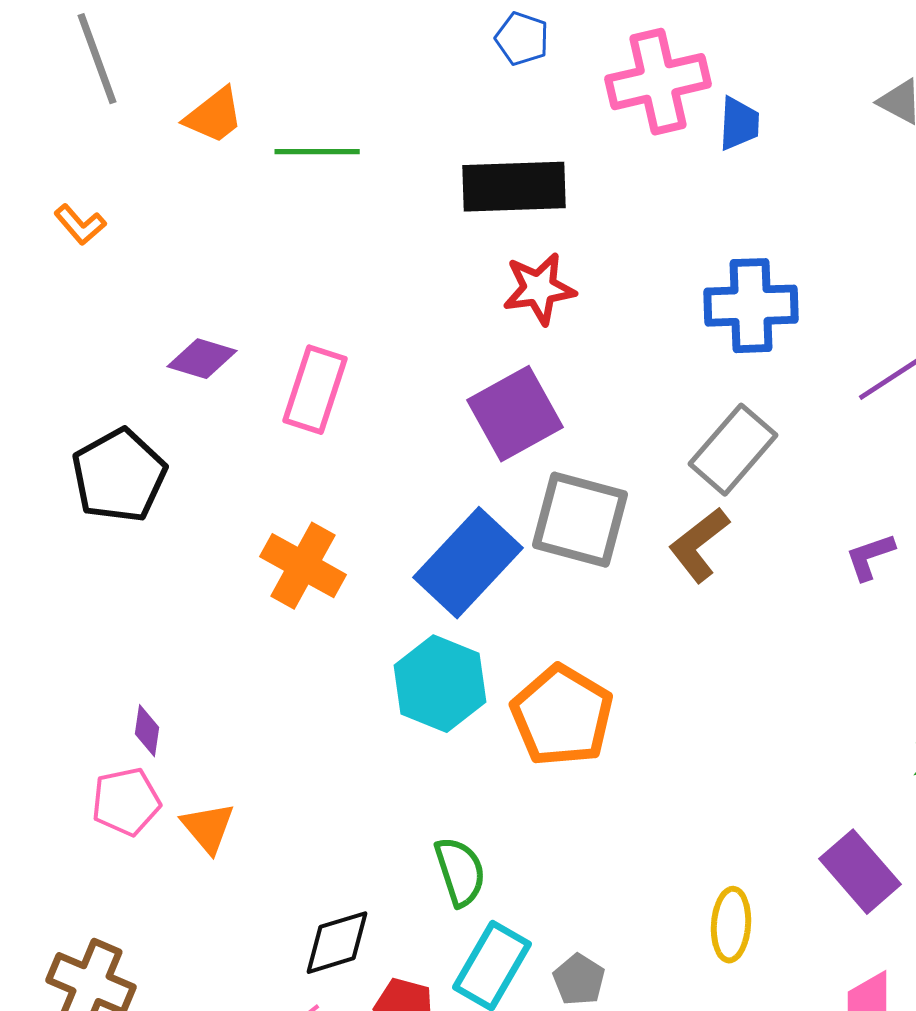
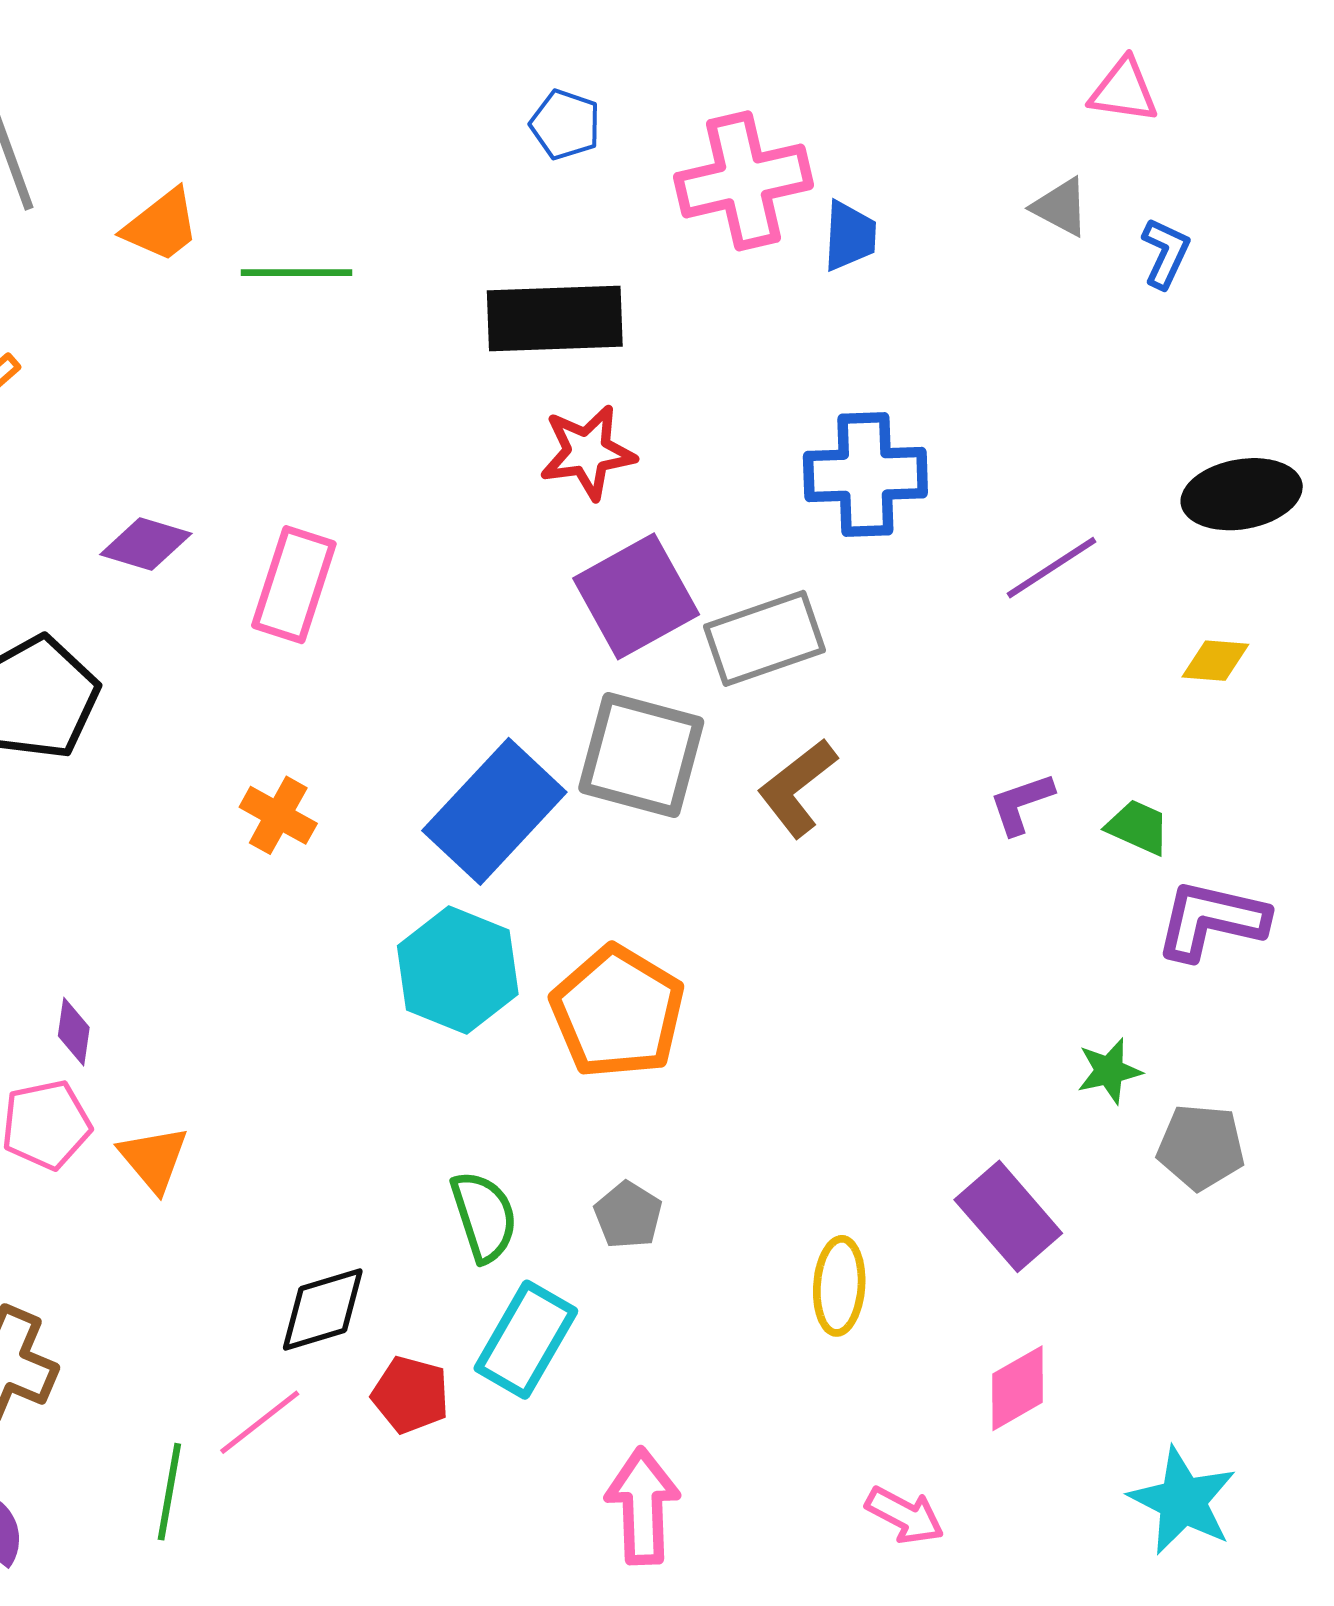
purple square: (515, 414) -> (636, 596), moved
gray rectangle: (733, 450) -> (764, 638), moved, turned 30
orange cross: (303, 566) -> (278, 815), size x0.7
gray pentagon: (579, 980) -> (628, 1215), moved

